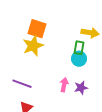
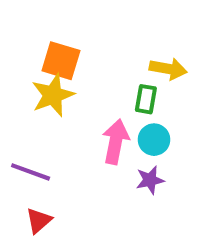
cyan circle: (79, 59) -> (154, 140), moved
pink arrow: (64, 85) -> (116, 142), moved, size x1.5

